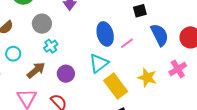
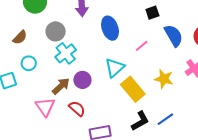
blue ellipse: (105, 34) -> (110, 28), moved
cyan cross: (51, 46) -> (66, 53), size x1.5
brown arrow: (36, 70) -> (61, 86), moved

